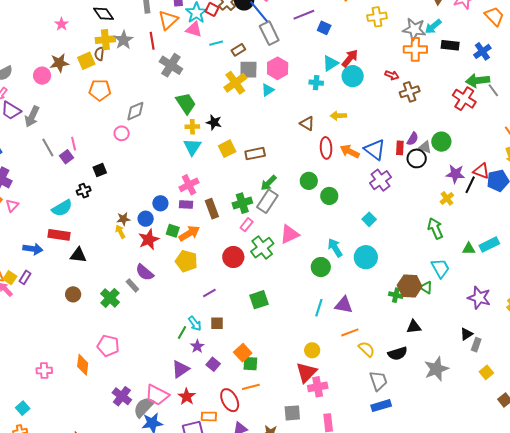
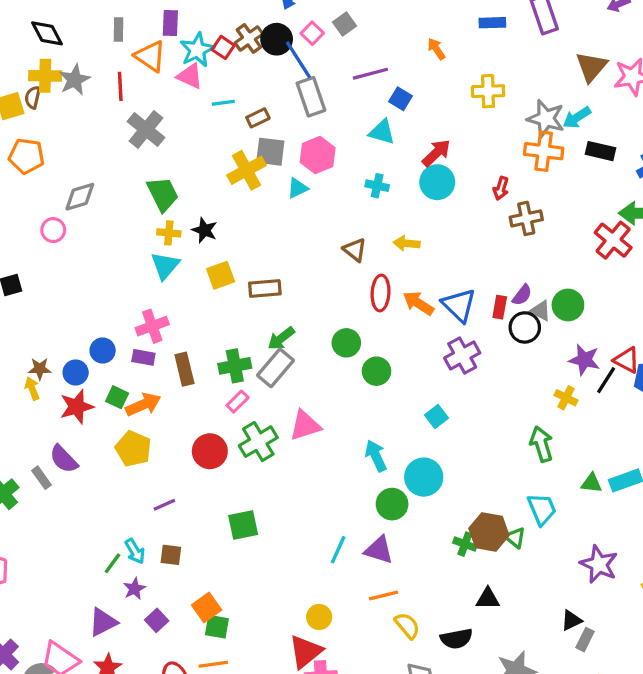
orange triangle: (168, 20) -> (150, 56), turned -50
cyan triangle: (330, 63) -> (382, 132), moved, turned 42
red arrow: (392, 75) -> (501, 188), turned 80
yellow cross: (447, 198) -> (566, 398), turned -32
green circle: (321, 267) -> (392, 504), moved

